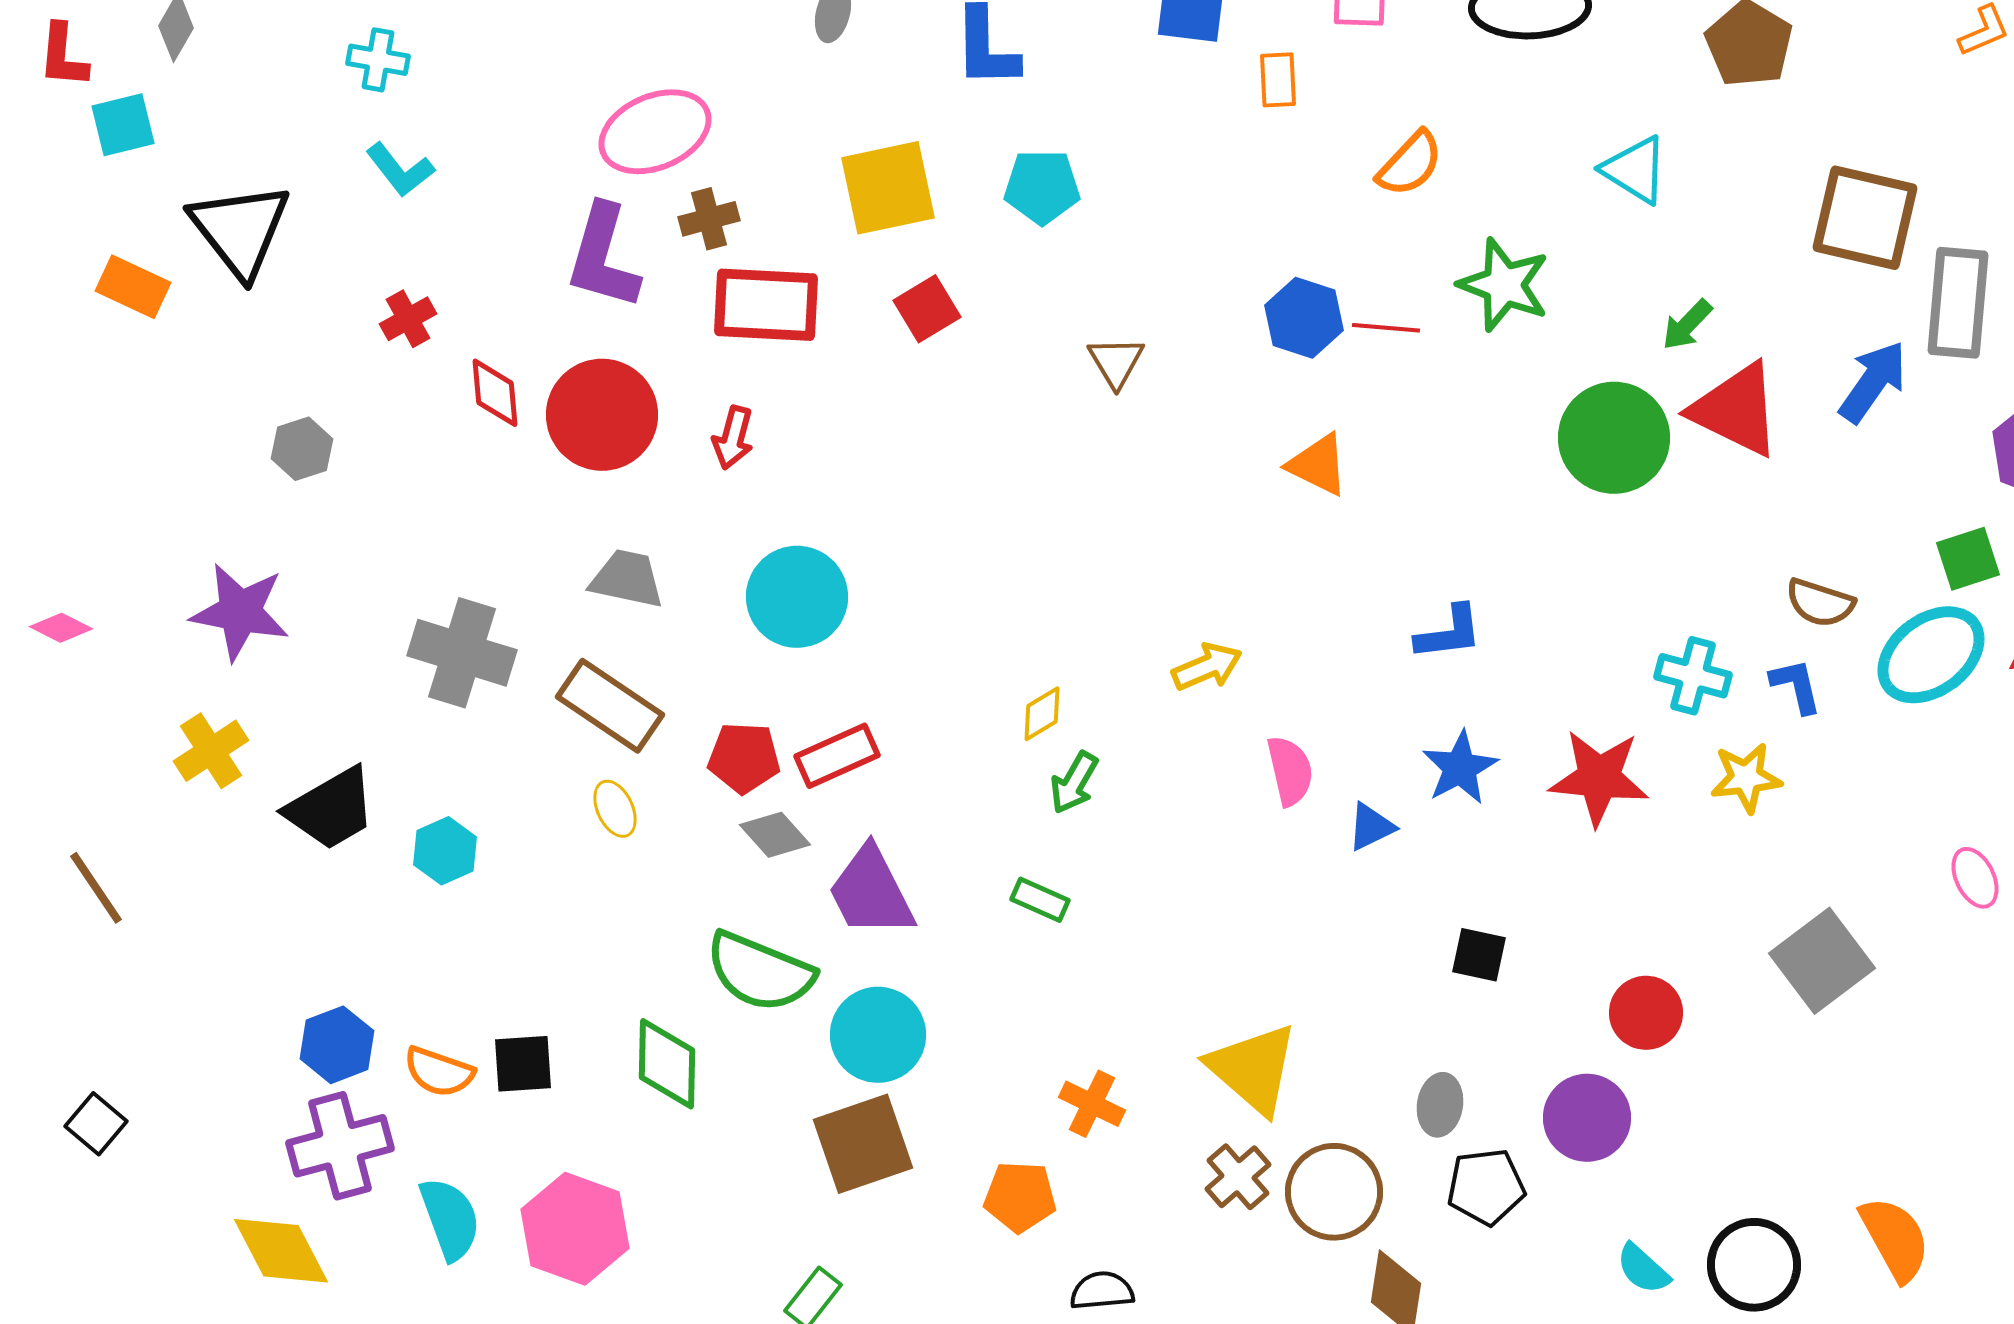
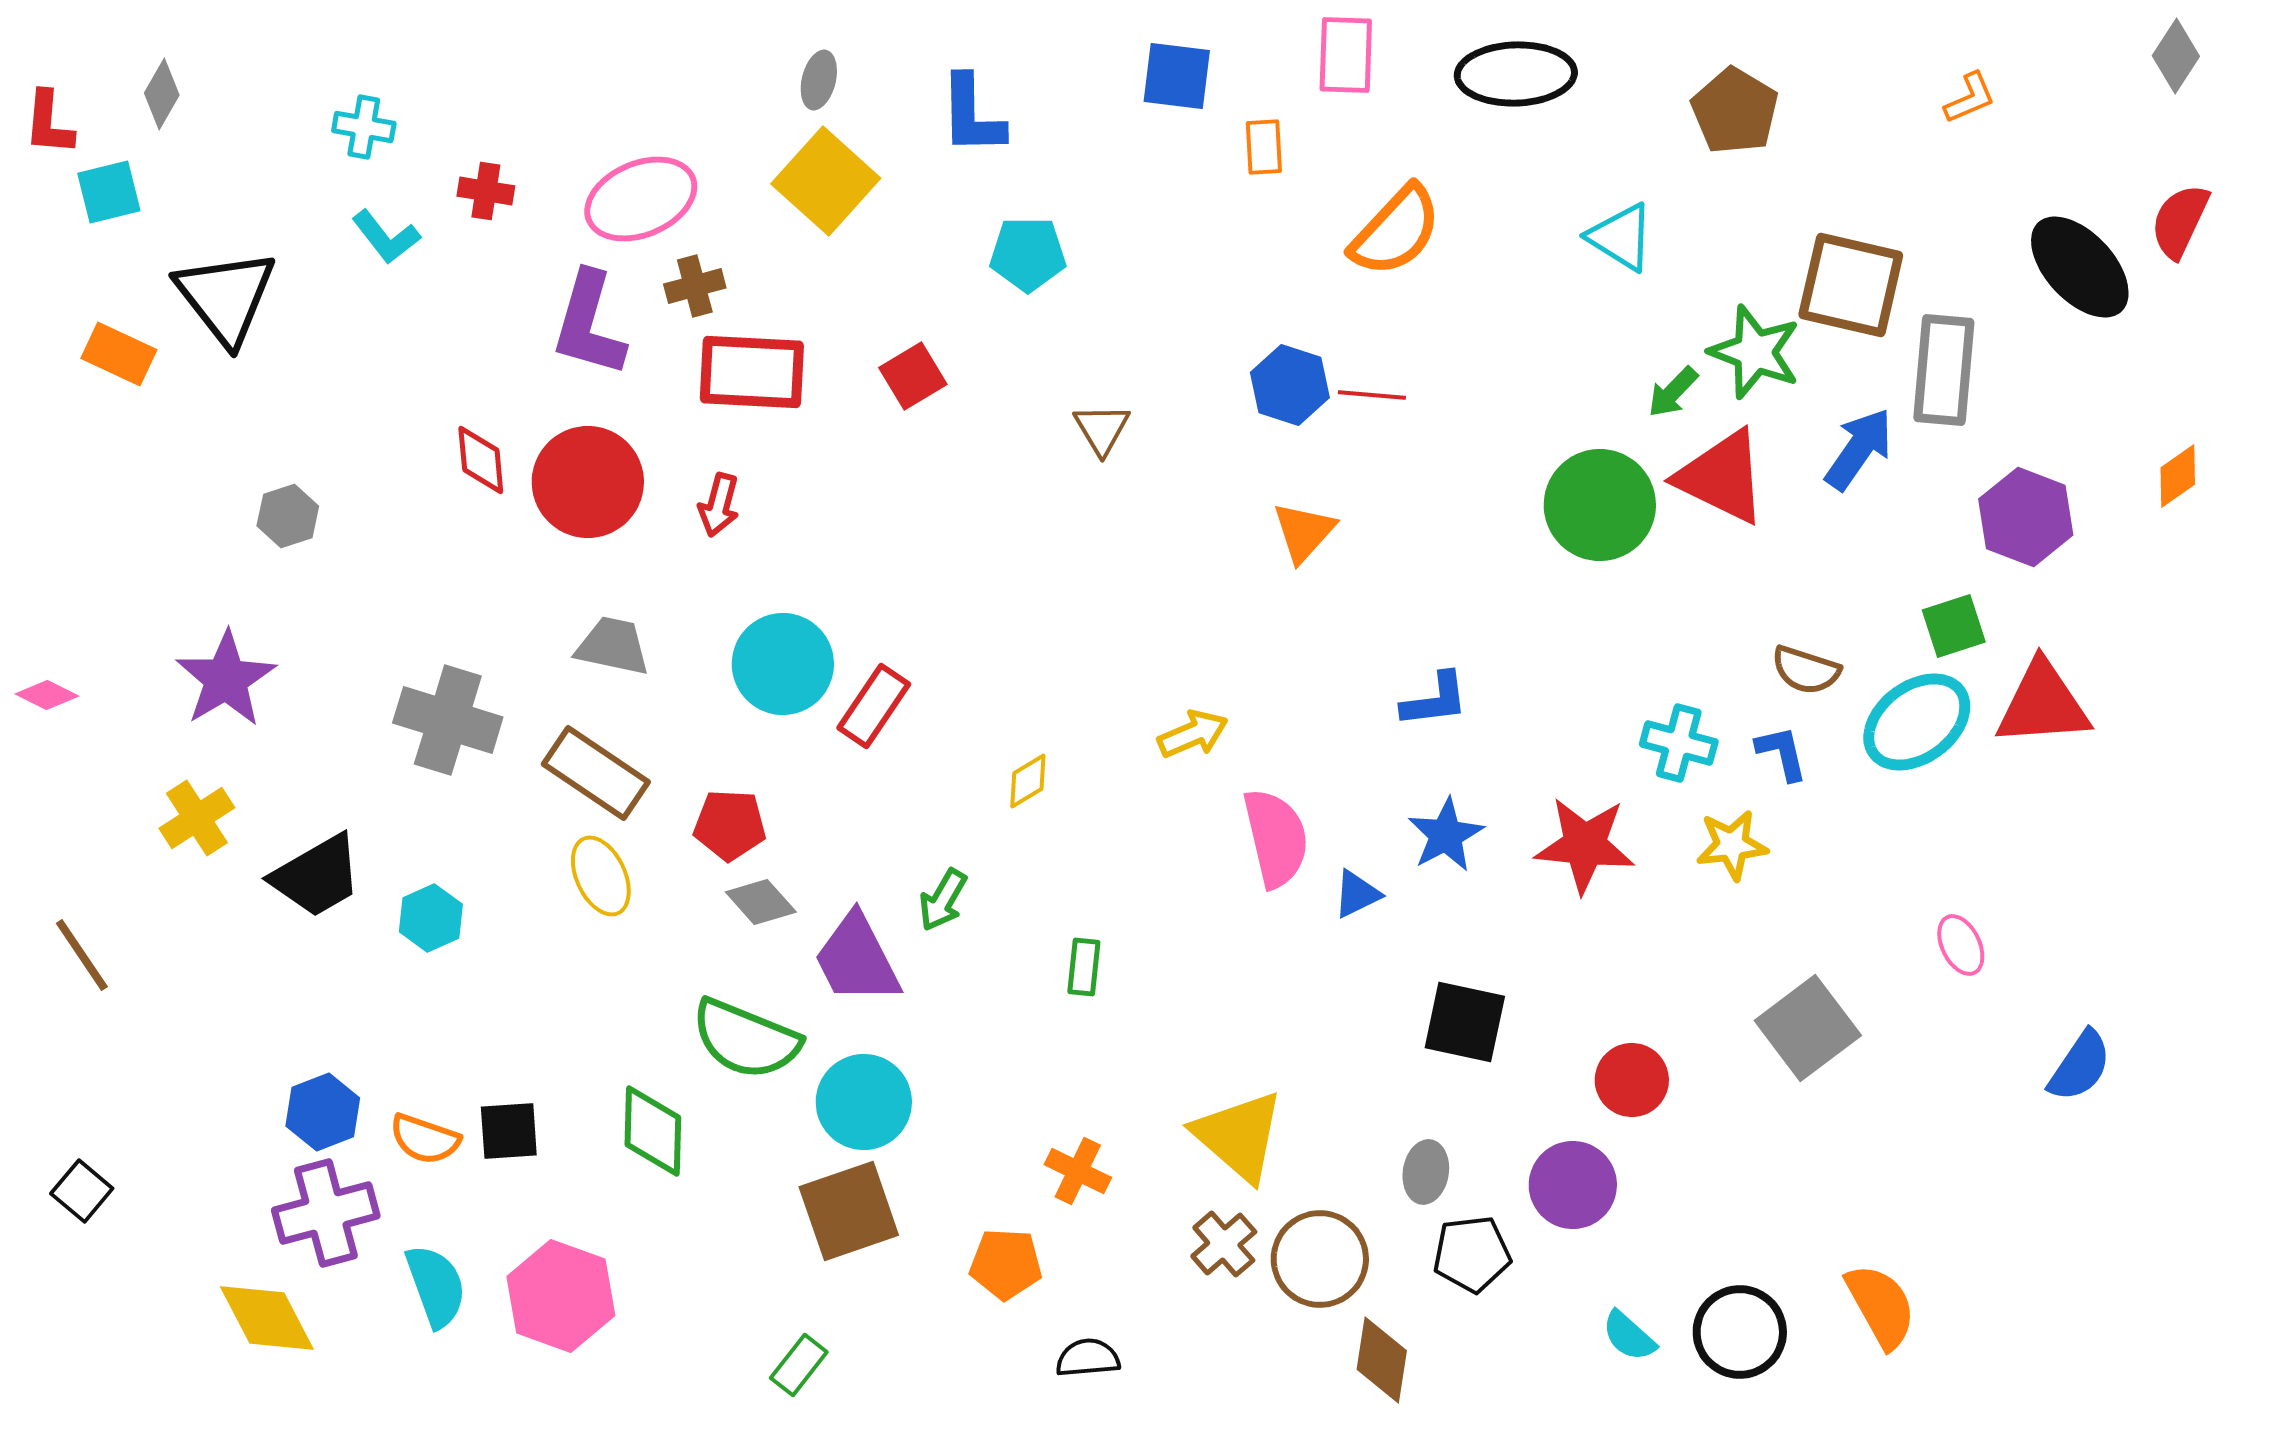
orange semicircle: (1410, 164) -> (1396, 231), size x1.4
yellow square: (888, 188) -> (826, 181), moved, turned -36
green star: (1504, 285) -> (1755, 352), moved
red cross: (408, 319) -> (486, 191), moved, turned 38
orange triangle: (1318, 465) -> (1304, 532), turned 46
purple star: (240, 612) -> (226, 679), turned 30
red rectangle: (837, 756) -> (874, 706), moved, turned -32
pink semicircle: (1290, 771) -> (1276, 838), size x1.4
green arrow: (1074, 783) -> (943, 900), moved
yellow ellipse: (615, 809) -> (601, 876), size x1.4
green rectangle: (1040, 900) -> (1084, 967), moved, turned 72
black square: (1479, 955) -> (1465, 1022), size x1.5

